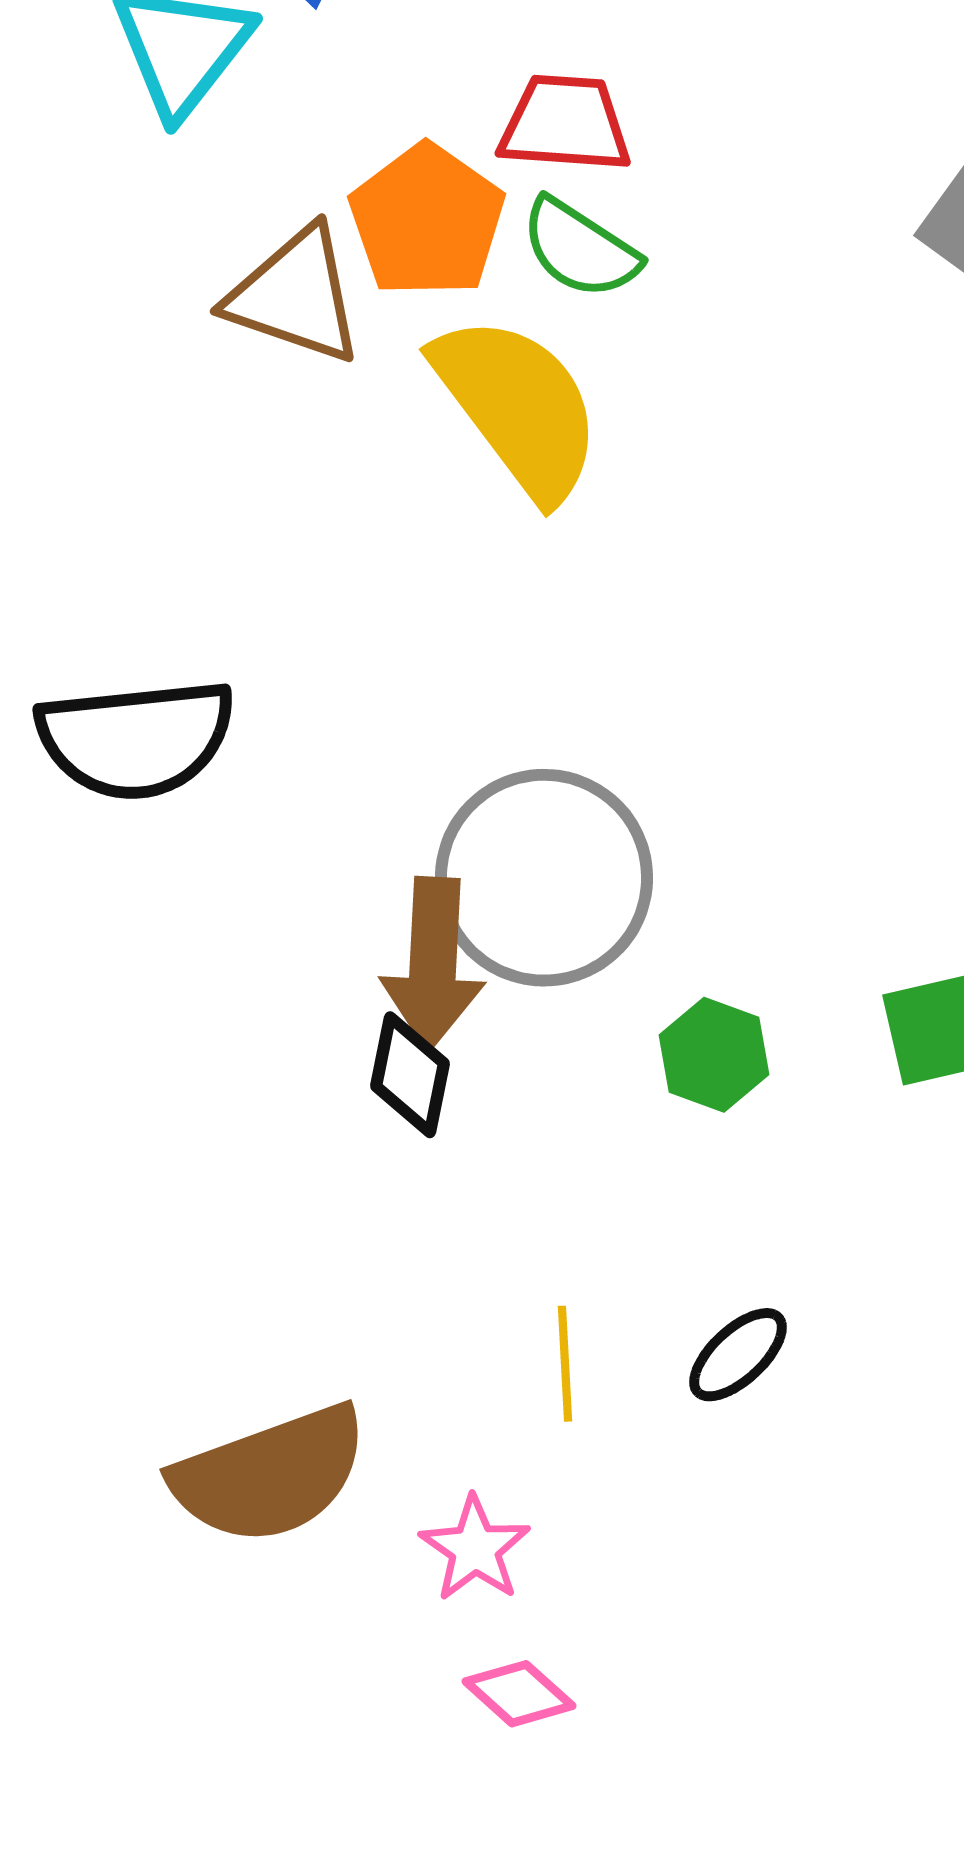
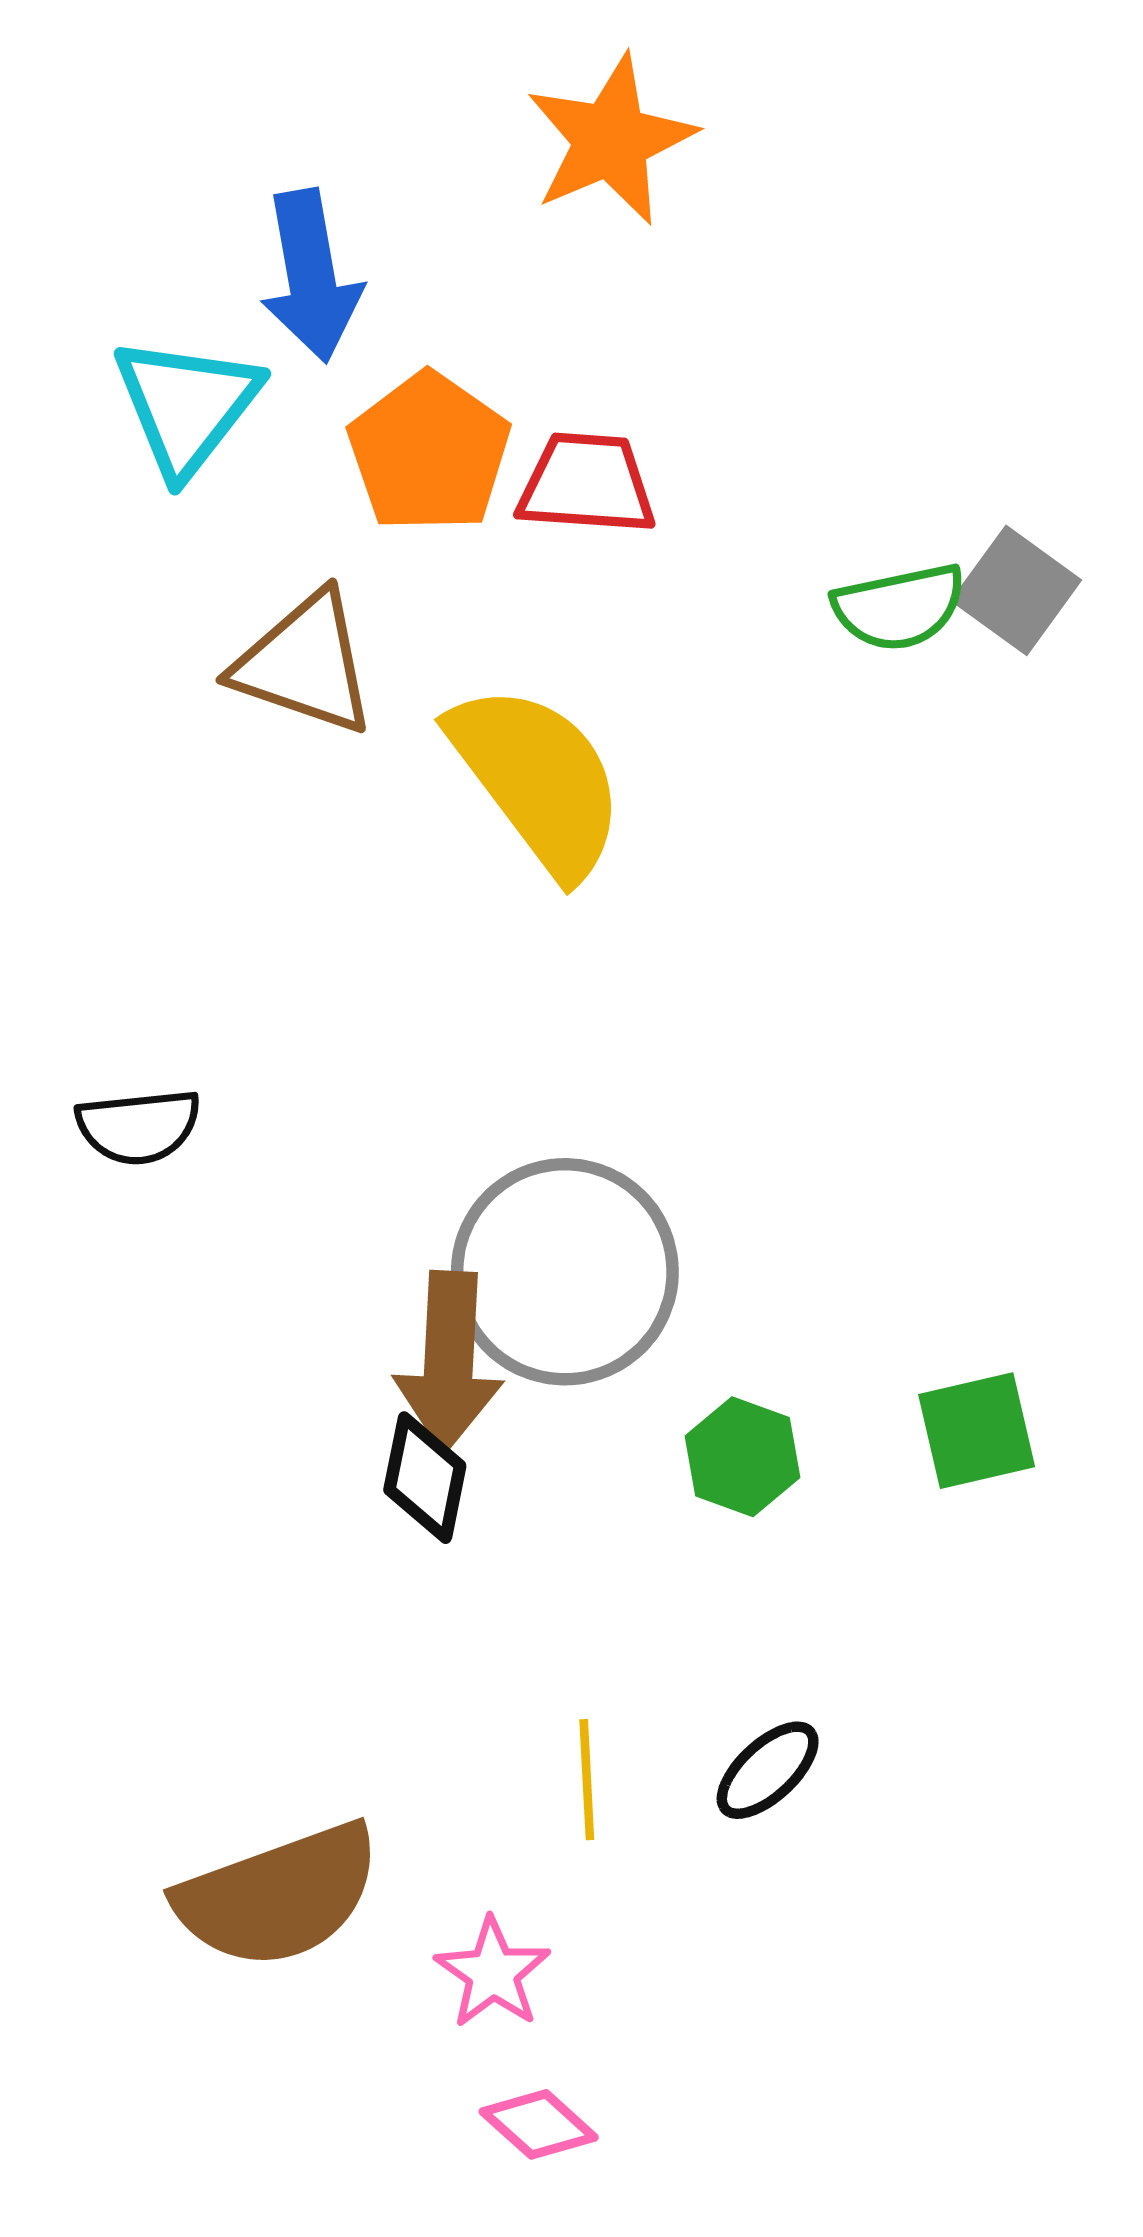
orange pentagon: (427, 221) -> (429, 452), moved
green semicircle: (580, 249) -> (899, 607), moved, turned -45
black semicircle: (136, 739) -> (138, 1127), size x0.6

